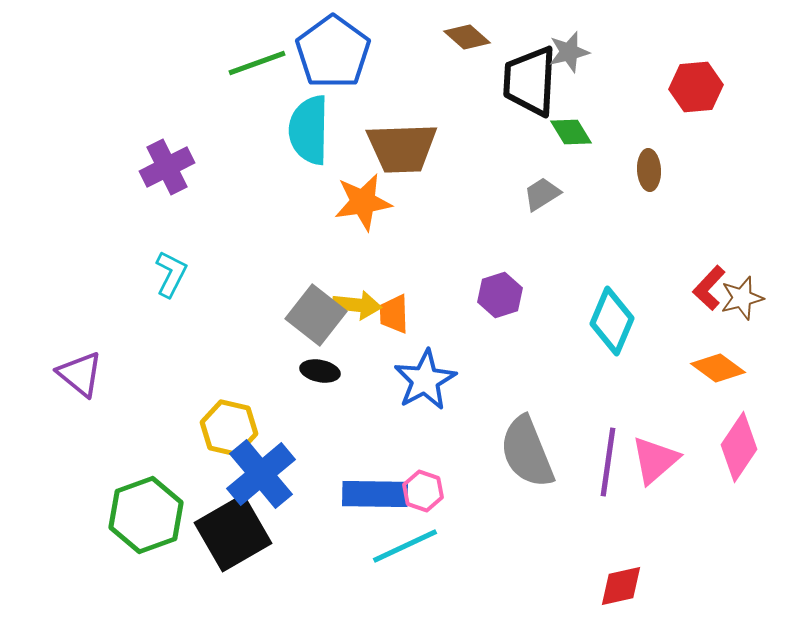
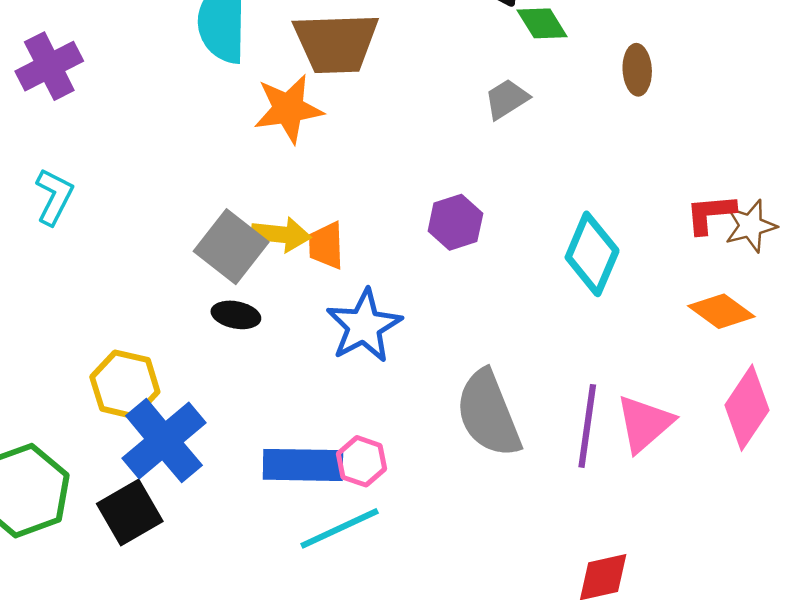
red L-shape: (709, 288) -> (710, 214), turned 42
black square: (233, 533) -> (130, 513), size x0.7

